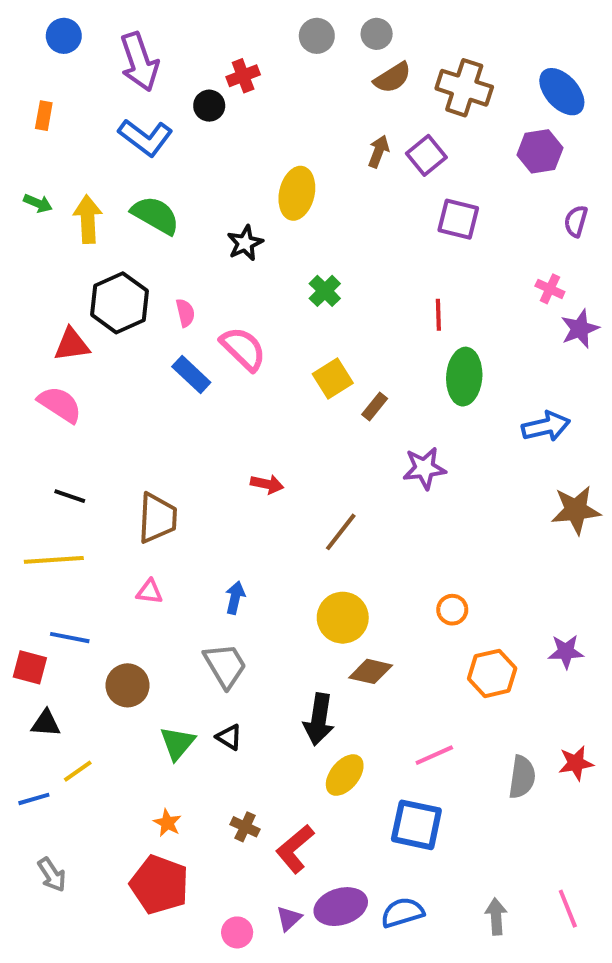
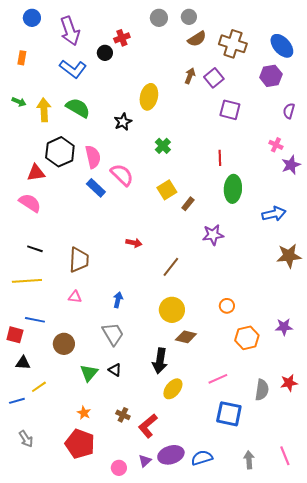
pink semicircle: (185, 313) -> (93, 157), size x1.6
blue square: (416, 825) -> (229, 414), moved

